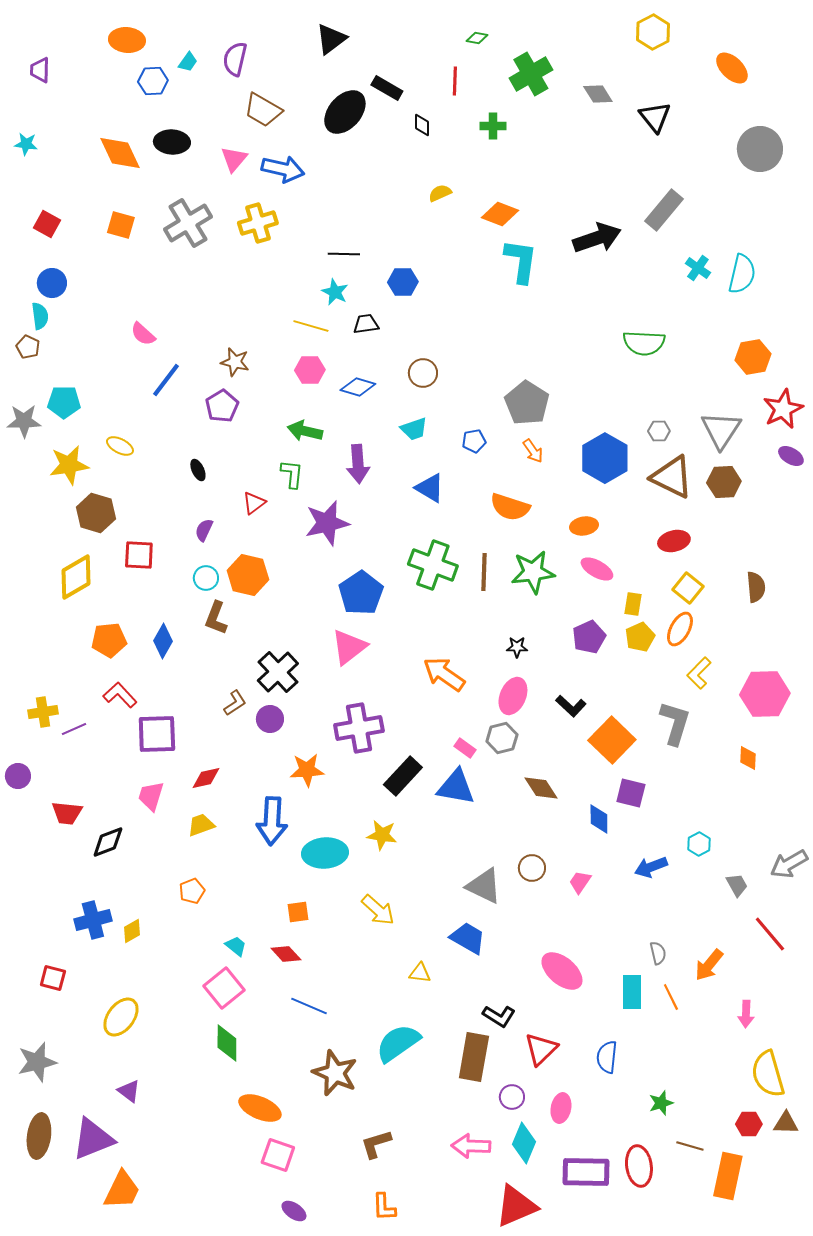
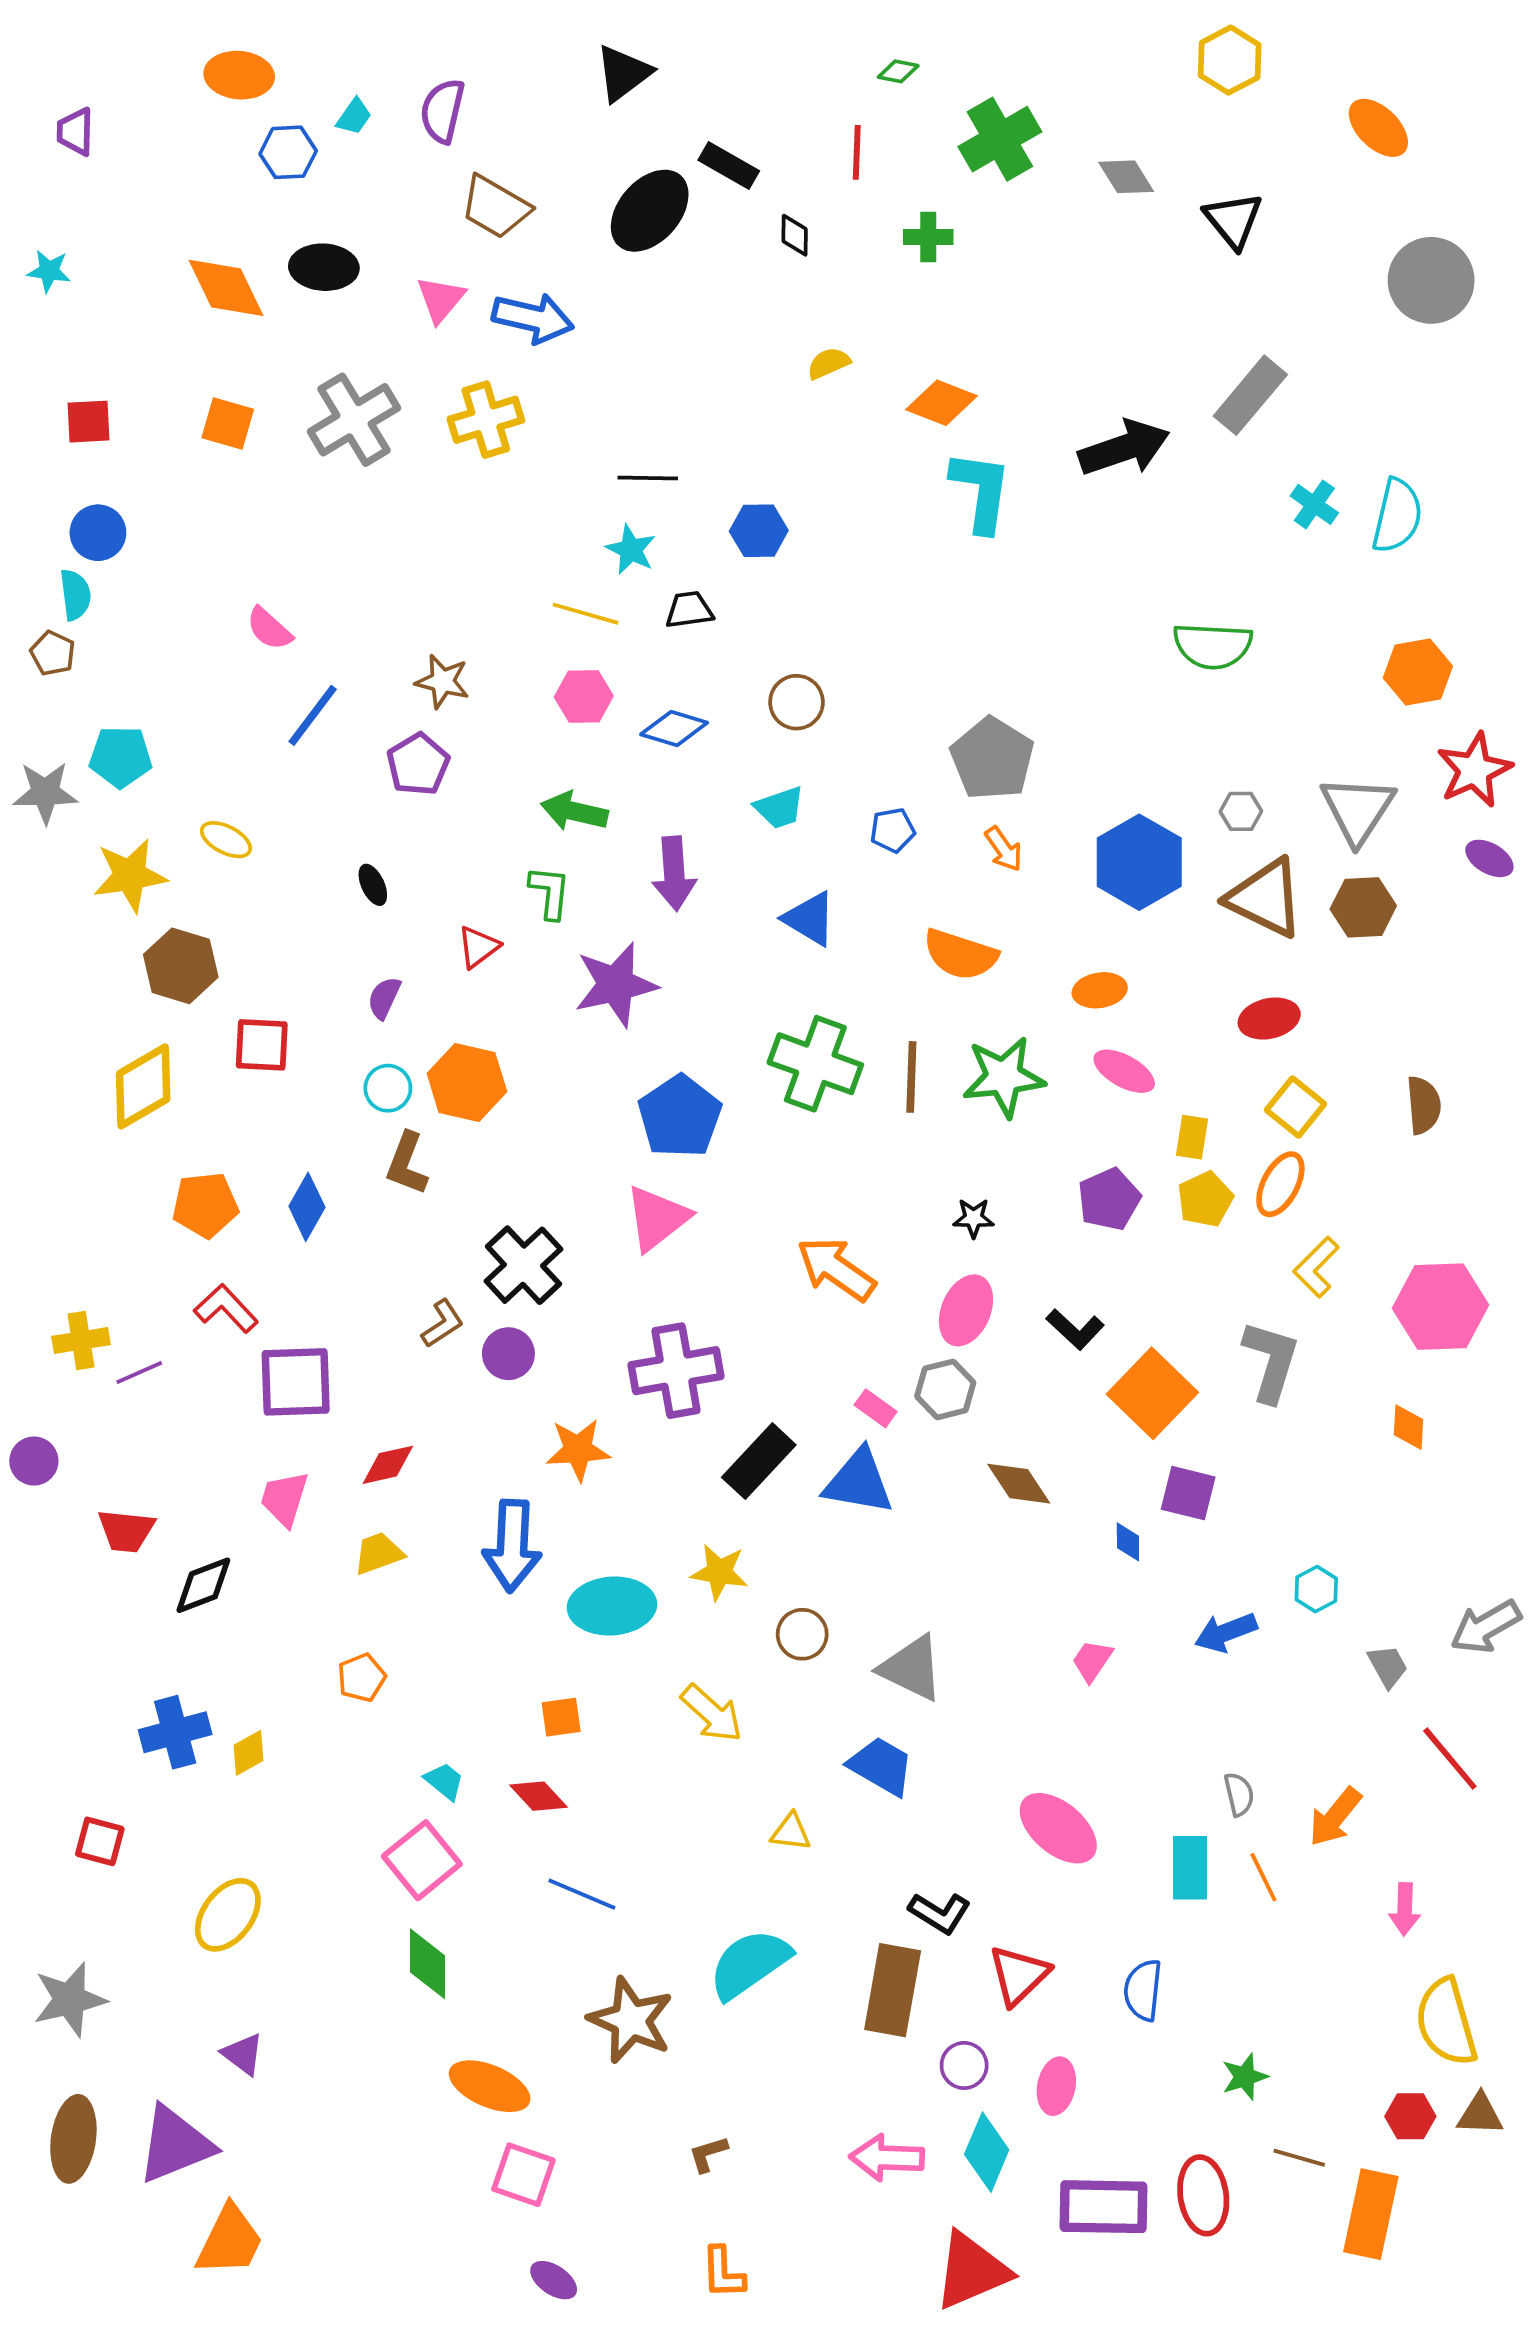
red square: (47, 224) -> (89, 422), turned -32
blue diamond: (599, 819) -> (1128, 1542), size x0.7
brown circle: (532, 868) -> (802, 1634), moved
brown L-shape: (376, 1144) -> (708, 2154), size x0.7

